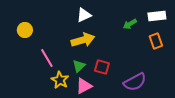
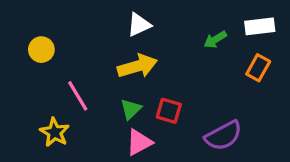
orange rectangle: (156, 41) -> (258, 68), turned 49
yellow star: (60, 80) -> (55, 132), moved

